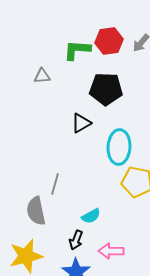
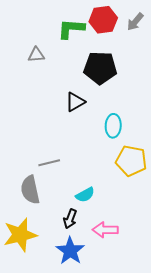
cyan ellipse: (119, 147) -> (113, 126), size x0.7
gray line: (55, 184) -> (49, 163), turned 60

